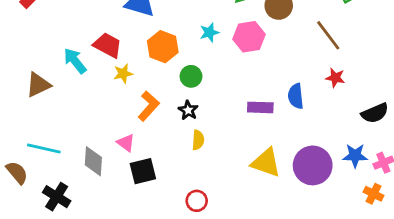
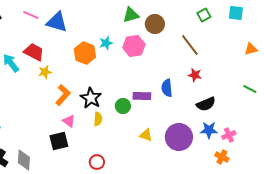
orange hexagon: (163, 47) -> (85, 53), moved
green circle: (191, 76) -> (123, 106), moved
black star: (188, 110) -> (91, 98), size x1.5
black semicircle: (375, 113) -> (206, 104), moved
pink triangle: (126, 143) -> (69, 121), moved
gray diamond: (93, 161) -> (24, 160), moved
yellow triangle: (266, 163) -> (146, 135), size x0.6

